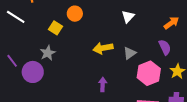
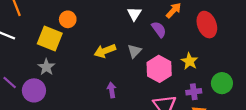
white triangle: (128, 16) -> (134, 14), moved
yellow square: (55, 28) -> (50, 39), size x1.6
purple semicircle: (165, 47) -> (159, 29), moved

